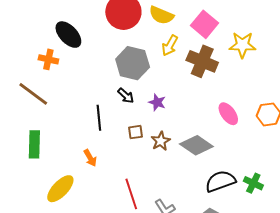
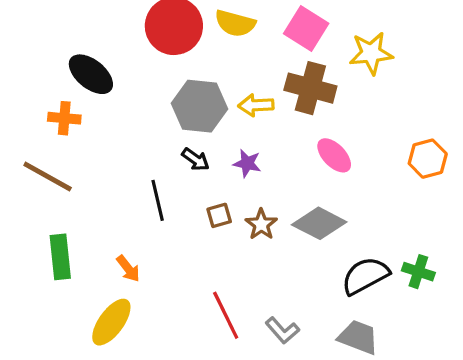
yellow arrow: (170, 45) -> (256, 105), moved, turned 65
pink ellipse: (228, 114) -> (334, 155), moved
orange arrow: (90, 158) -> (128, 269), moved

